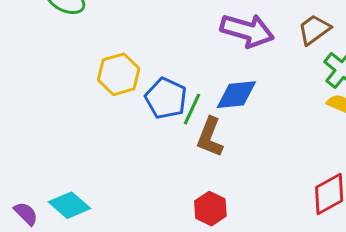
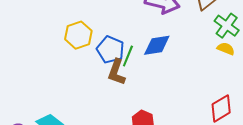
brown L-shape: (210, 137) -> (117, 72), moved

